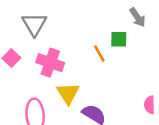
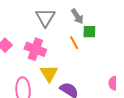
gray arrow: (138, 17) -> (77, 16), moved
gray triangle: (34, 24) -> (45, 17), moved

